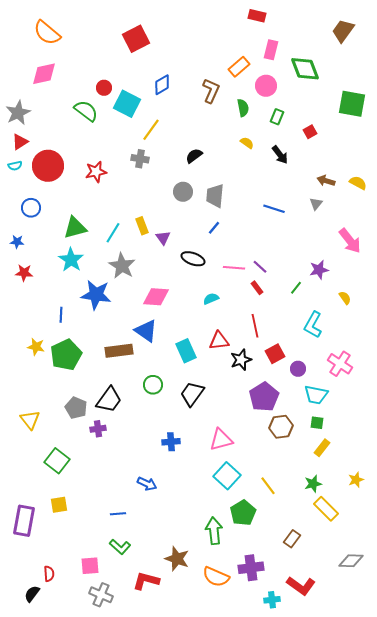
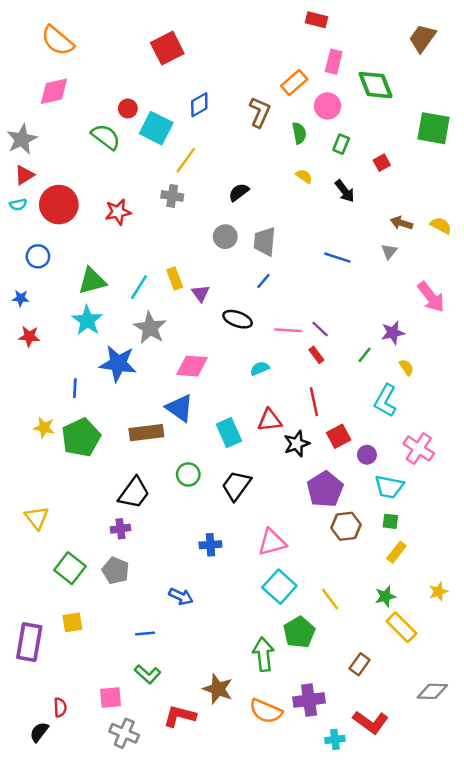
yellow semicircle: (345, 298) -> (406, 367), moved
gray pentagon: (76, 408) -> (116, 571), moved

